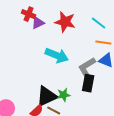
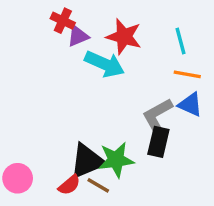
cyan line: (99, 23) -> (180, 41), turned 35
cyan arrow: (57, 55) -> (105, 64), moved
green star: (64, 95) -> (116, 160), size x1.5

